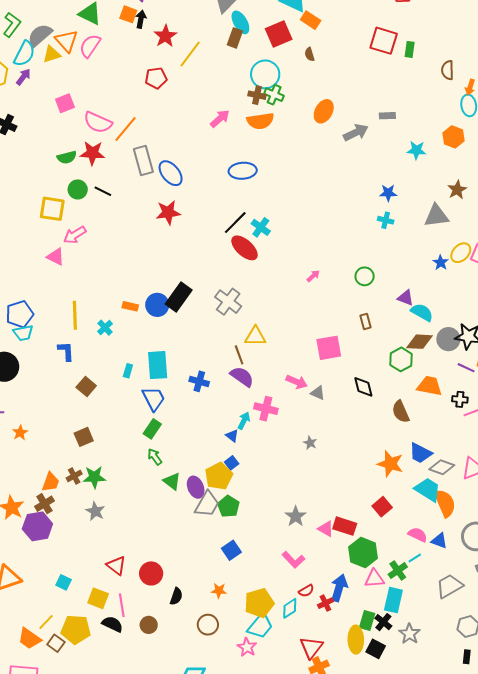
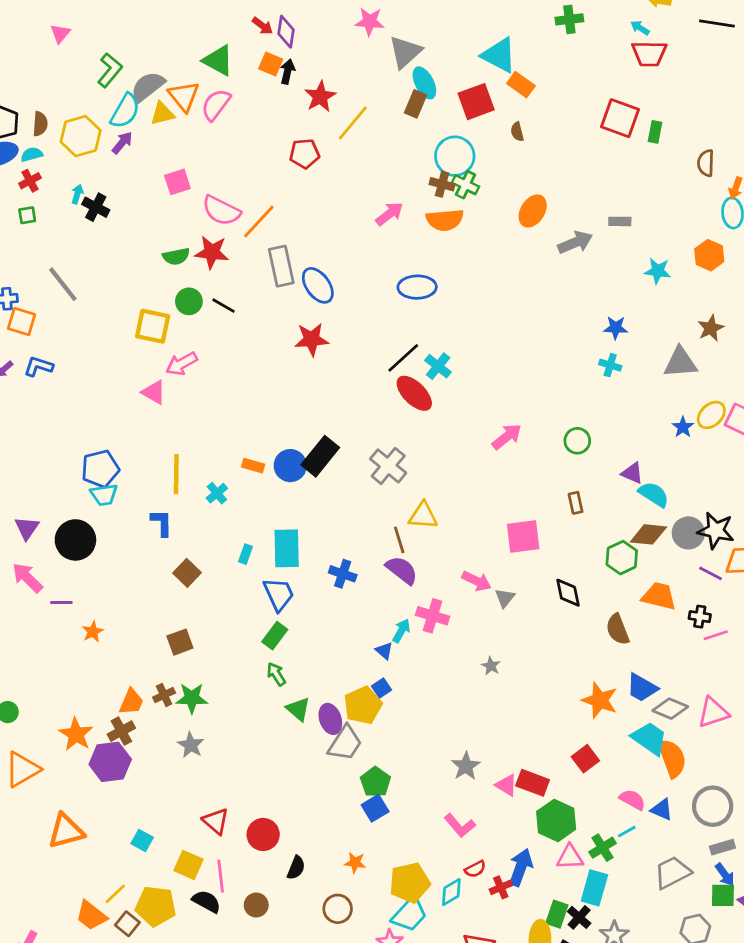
pink arrow: (313, 276) -> (507, 437), size x1.6
gray triangle: (318, 393) -> (505, 598), turned 42
green pentagon: (228, 506) -> (375, 782), moved

